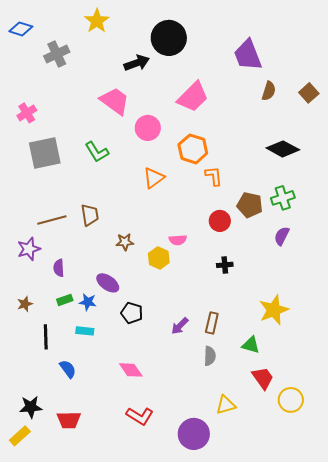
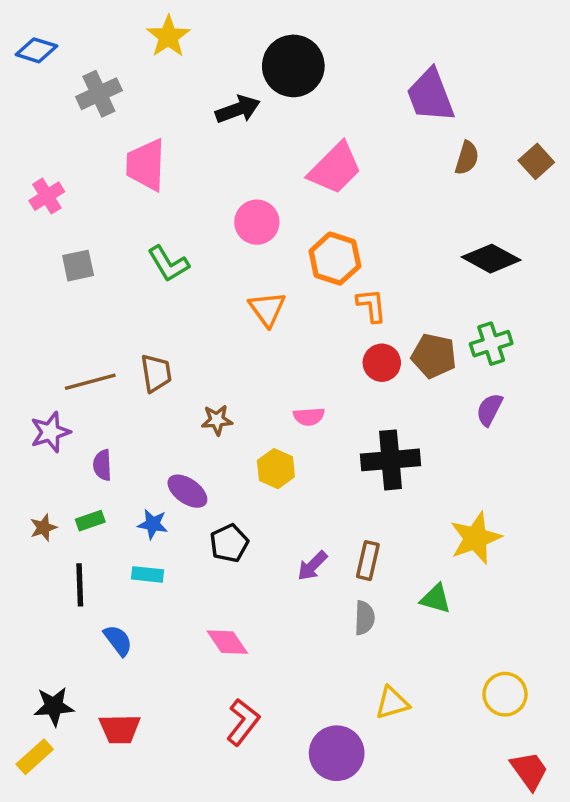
pink trapezoid: (115, 101) -> (146, 165), moved, turned -124
gray square: (45, 153) -> (78, 266), size x0.6
orange triangle: (154, 178) -> (267, 309), turned -30
red circle: (220, 221) -> (382, 363), moved
yellow hexagon: (159, 258) -> (276, 469), moved
black cross: (225, 265) -> (390, 460), size x2.0
green rectangle: (65, 300) -> (90, 521), moved
black pentagon: (132, 313) -> (229, 543), turned 30
red trapezoid: (263, 378) -> (529, 771), moved
red L-shape: (140, 416) -> (243, 722), turned -84

